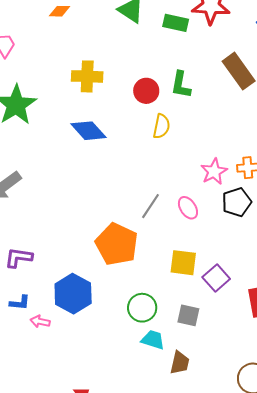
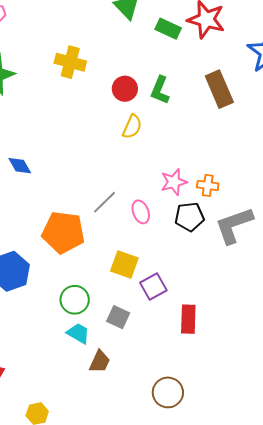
blue diamond: (88, 131) -> (20, 166), moved, size x0.7
orange pentagon: (117, 244) -> (63, 232), turned -30

